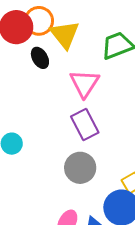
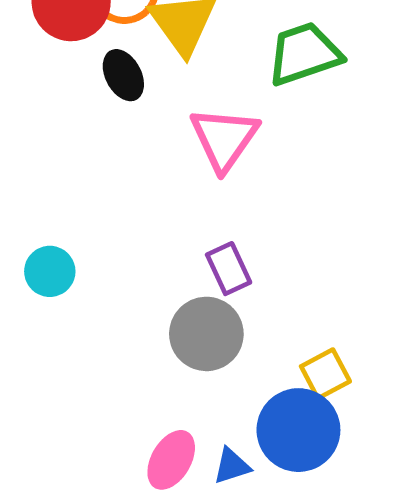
purple rectangle: (85, 124) -> (229, 269), moved, size x0.7

